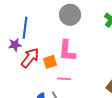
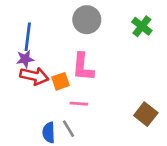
purple star: (15, 45) -> (25, 59), moved
red arrow: (30, 58) -> (34, 76), turned 65

